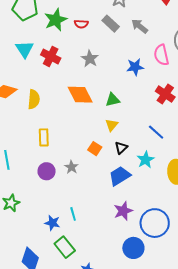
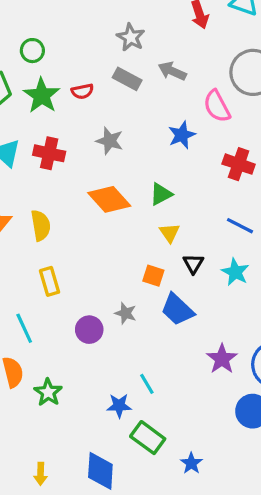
yellow rectangle: (44, 137) -> (50, 281), moved
blue trapezoid: (120, 176) -> (177, 310), moved, turned -90

